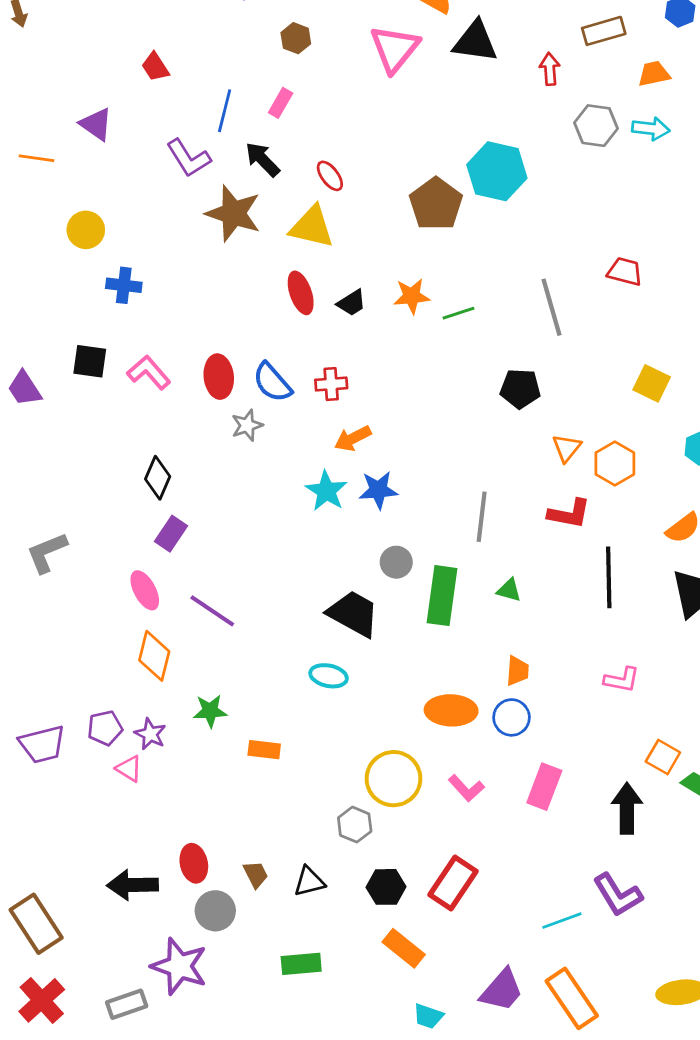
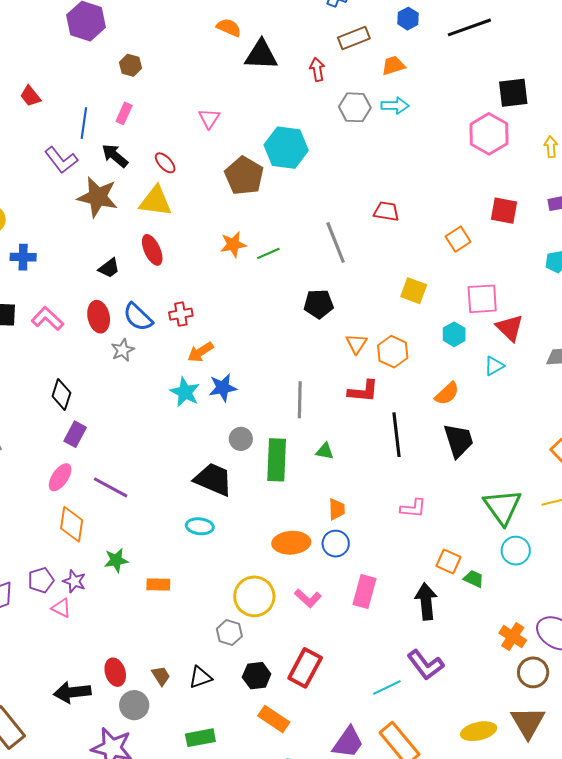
pink triangle: (395, 49) -> (209, 118), moved, size x0.6
black trapezoid: (352, 303) -> (109, 268), moved
pink ellipse: (145, 590) -> (60, 477), turned 68

